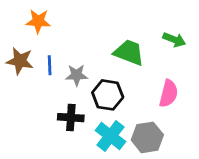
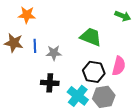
green arrow: (174, 40) -> (123, 16), moved
black hexagon: (108, 95) -> (94, 72), moved

